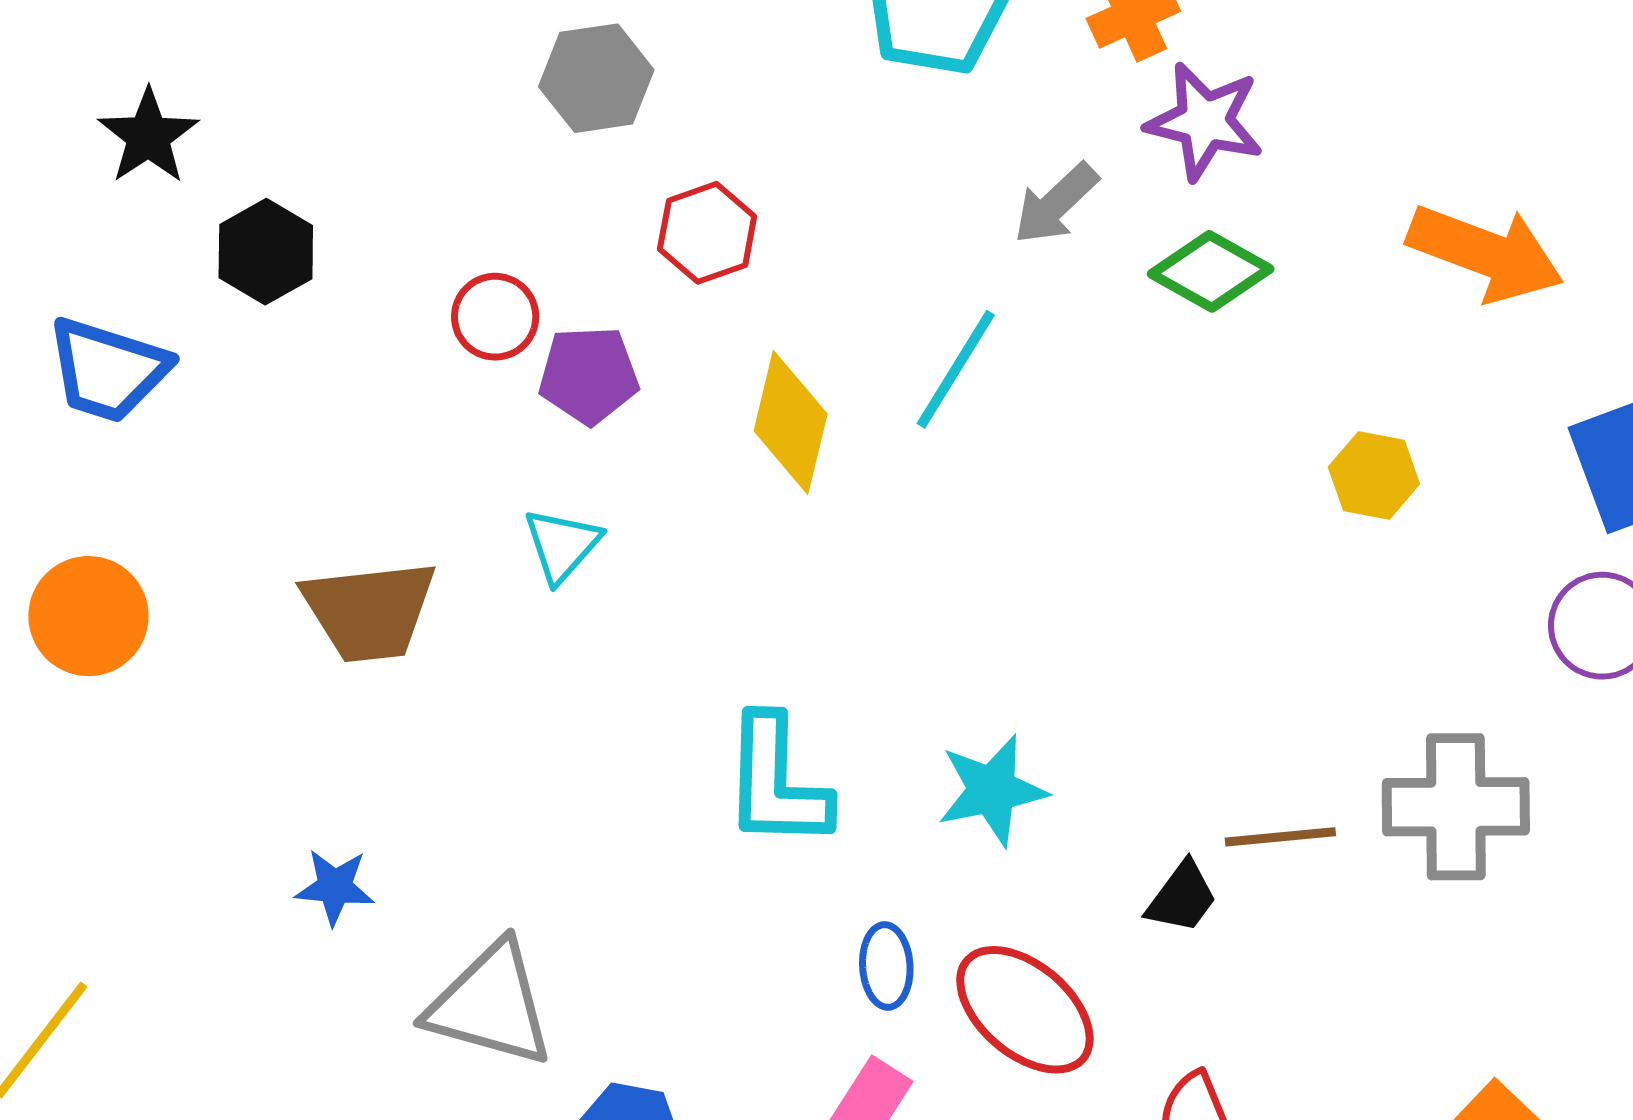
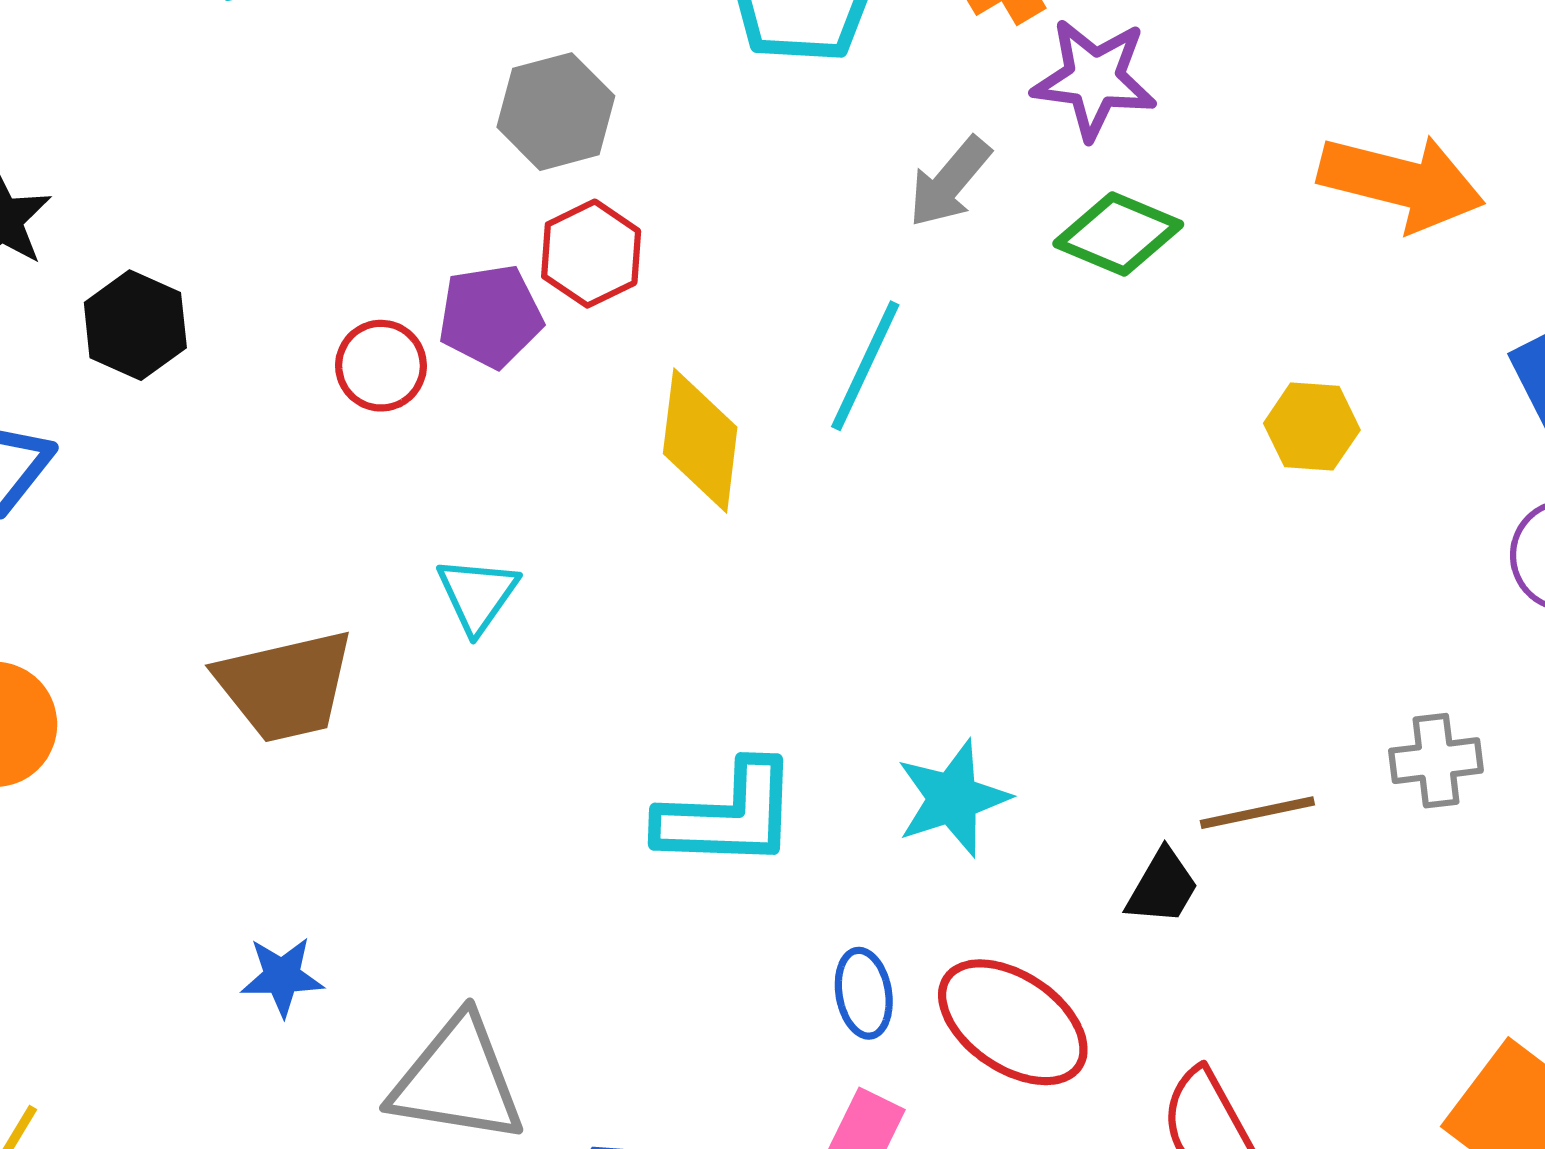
gray hexagon: (596, 78) -> (556, 112), moved
purple pentagon: (589, 375) -> (490, 316), moved
cyan L-shape: (776, 782) -> (728, 815), turned -83
gray cross: (1456, 807) -> (1436, 761), size x0.6

